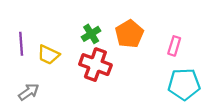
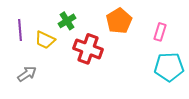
green cross: (91, 34) -> (67, 21), moved

